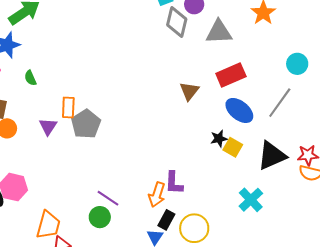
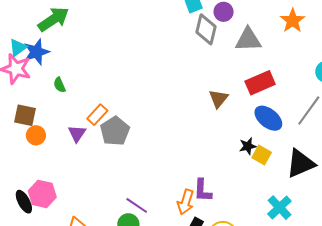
orange rectangle: (68, 108) -> (97, 115), turned 40

